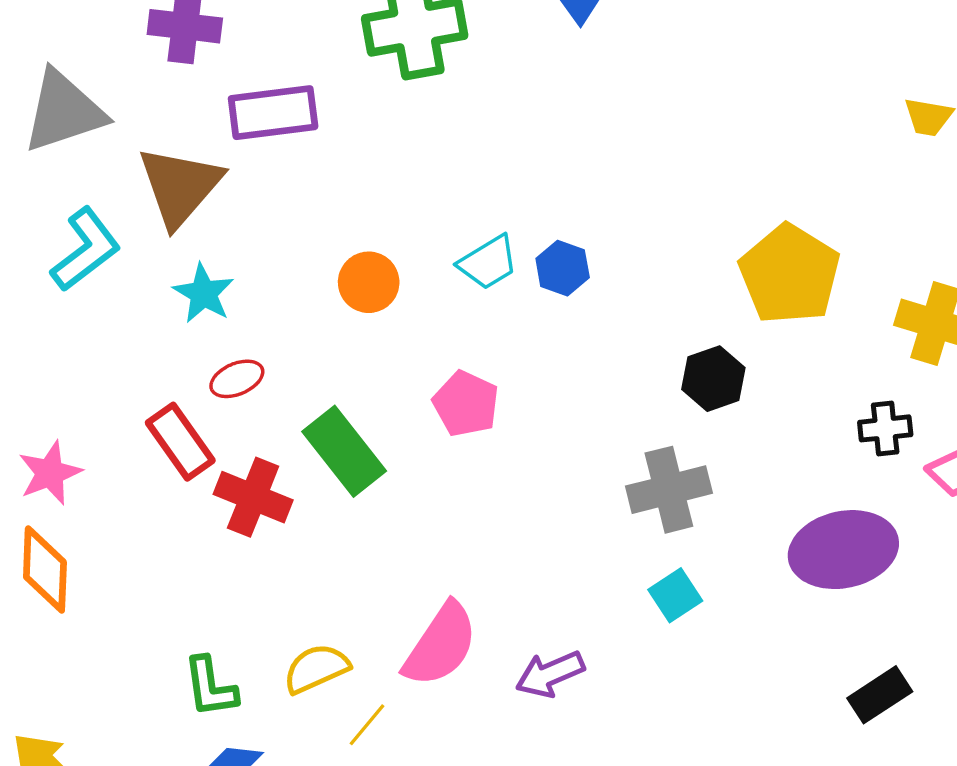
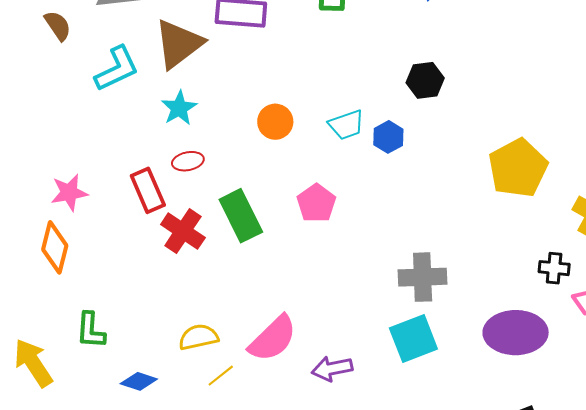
black hexagon: (713, 379) -> (425, 80), moved
cyan square: (675, 595) -> (413, 338), size x1.6
green L-shape: (210, 687) -> (91, 330), moved

